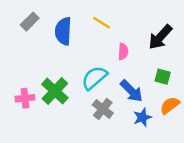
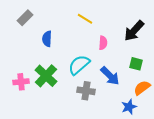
blue semicircle: (63, 31) -> (47, 39), moved, size x0.7
gray cross: (103, 109) -> (86, 91), turned -30
blue star: (142, 117) -> (129, 107), moved

